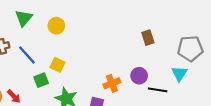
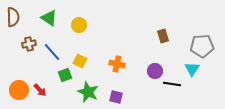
green triangle: (24, 18) -> (49, 18), turned -36
orange cross: (112, 83) -> (117, 64), moved, turned 35

